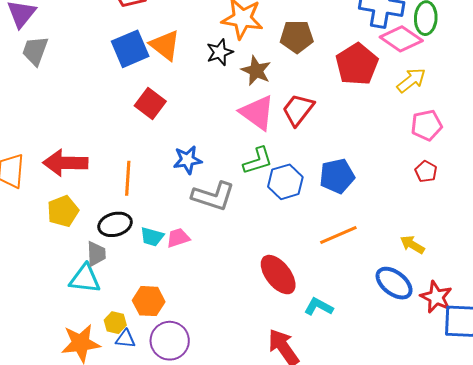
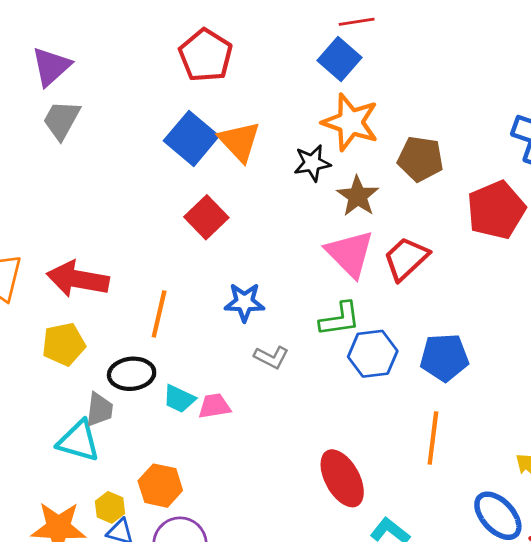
blue square: (130, 49) -> (191, 138), turned -36
gray L-shape: (213, 196) -> (271, 357), size x0.6
orange line: (338, 235) -> (433, 438), turned -69

